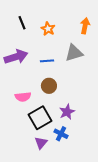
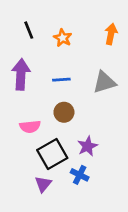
gray triangle: (74, 53) -> (104, 82), moved
purple arrow: (16, 57) -> (21, 74), turned -70
purple triangle: (41, 143) -> (43, 184), moved

